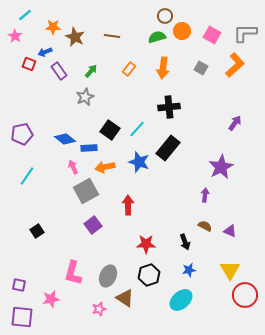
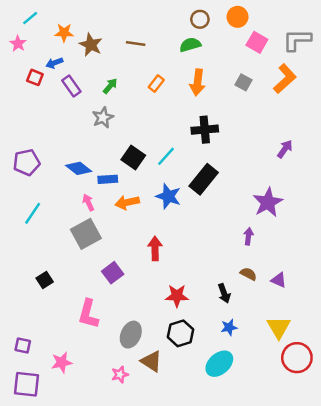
orange circle: (182, 31) -> (238, 17), moved
gray square: (86, 191) -> (86, 234), moved
pink L-shape: (73, 273) -> (88, 314), moved

